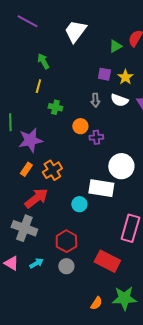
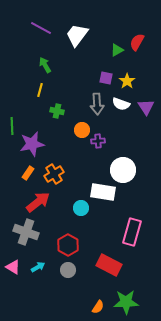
purple line: (27, 21) -> (41, 28), moved
gray arrow: (95, 100) -> (97, 104), size x1.5

